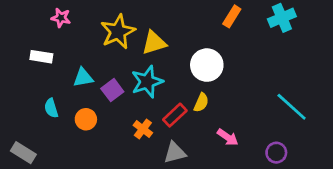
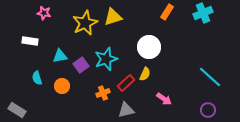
yellow triangle: (154, 43) -> (113, 17), moved
orange cross: (143, 129) -> (103, 93), turned 32
purple circle: (276, 153) -> (208, 110), moved

